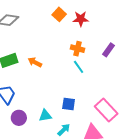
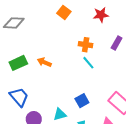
red star: (81, 19) -> (101, 15), moved
blue square: (69, 104) -> (82, 101), turned -32

